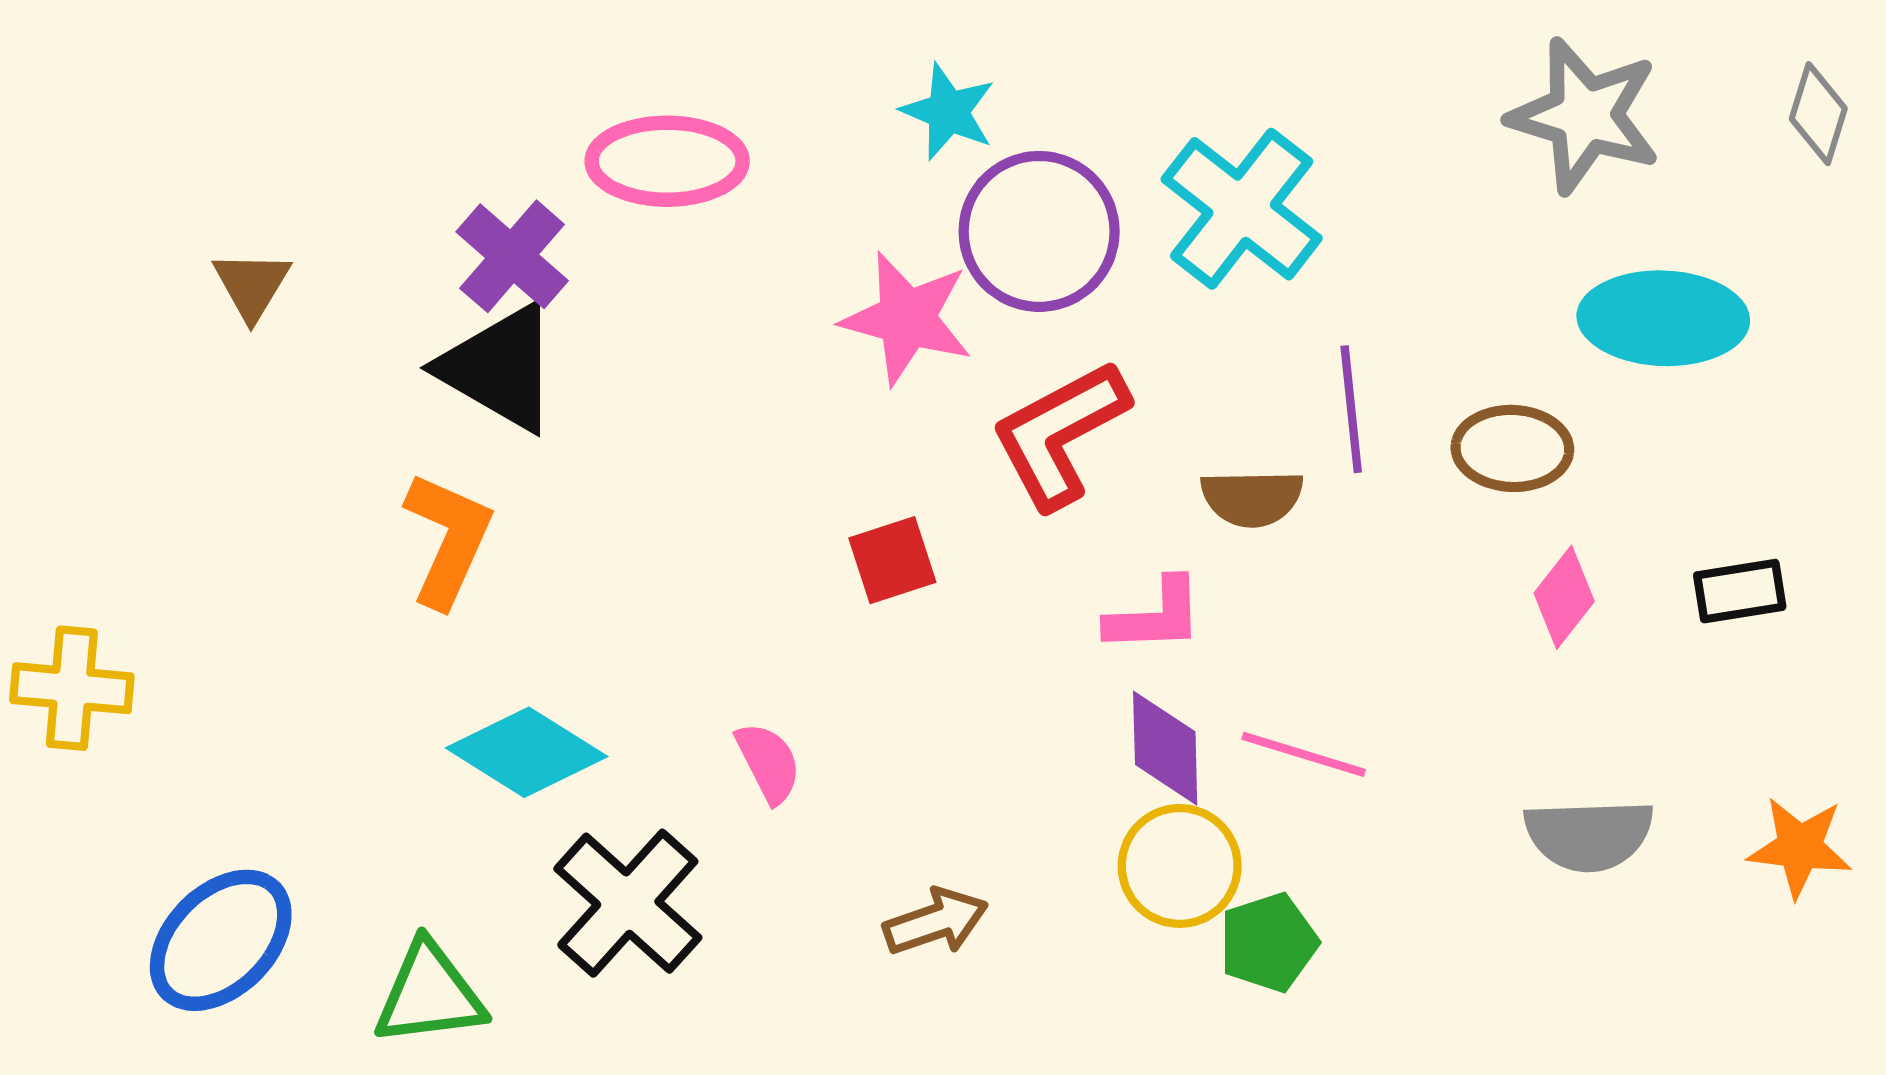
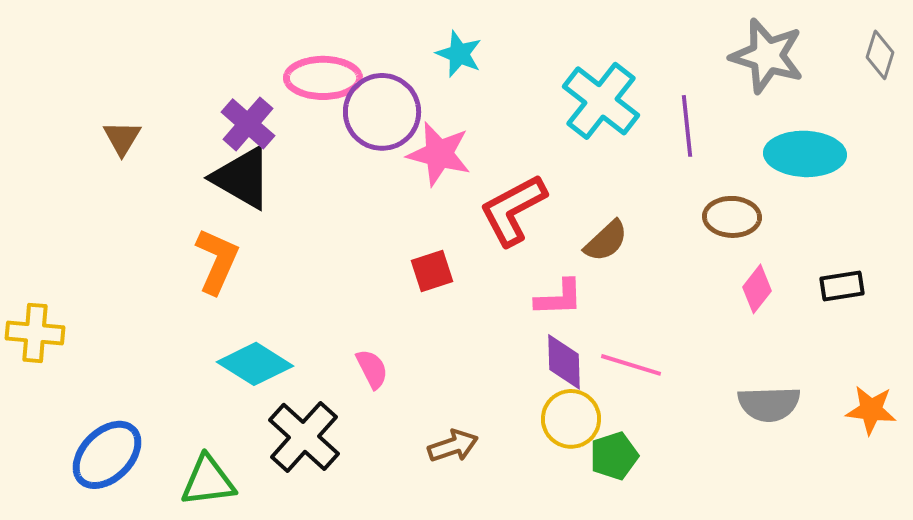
purple circle: (1039, 231) -> (382, 112), moved
purple line: (1351, 409) -> (687, 126), moved
brown semicircle: (1252, 498) -> (606, 241), turned -42

